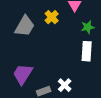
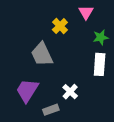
gray trapezoid: (25, 26) -> (42, 54), moved, turned 125
white cross: (65, 85) -> (70, 92), moved

